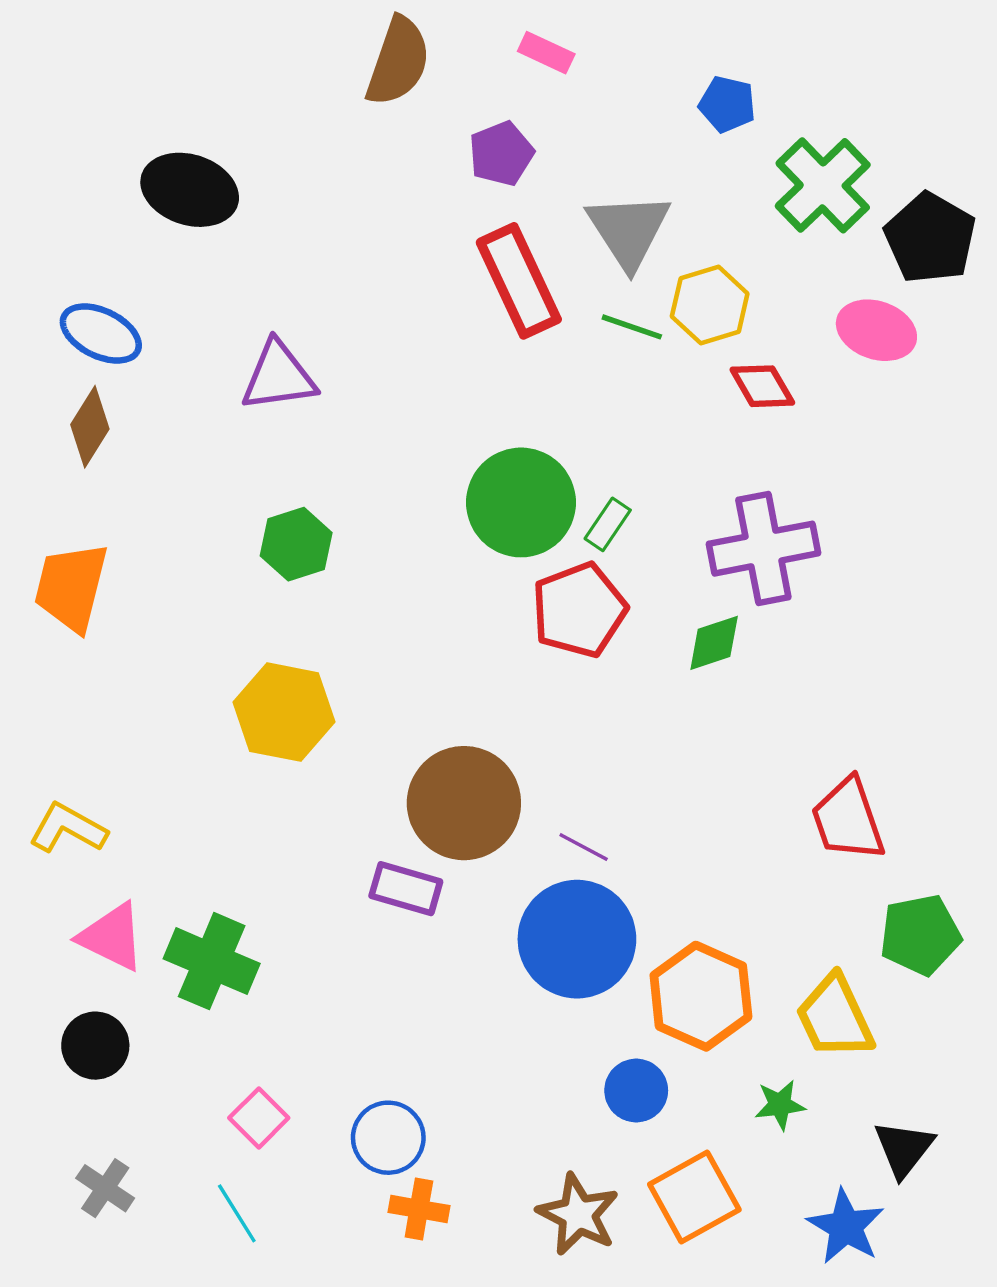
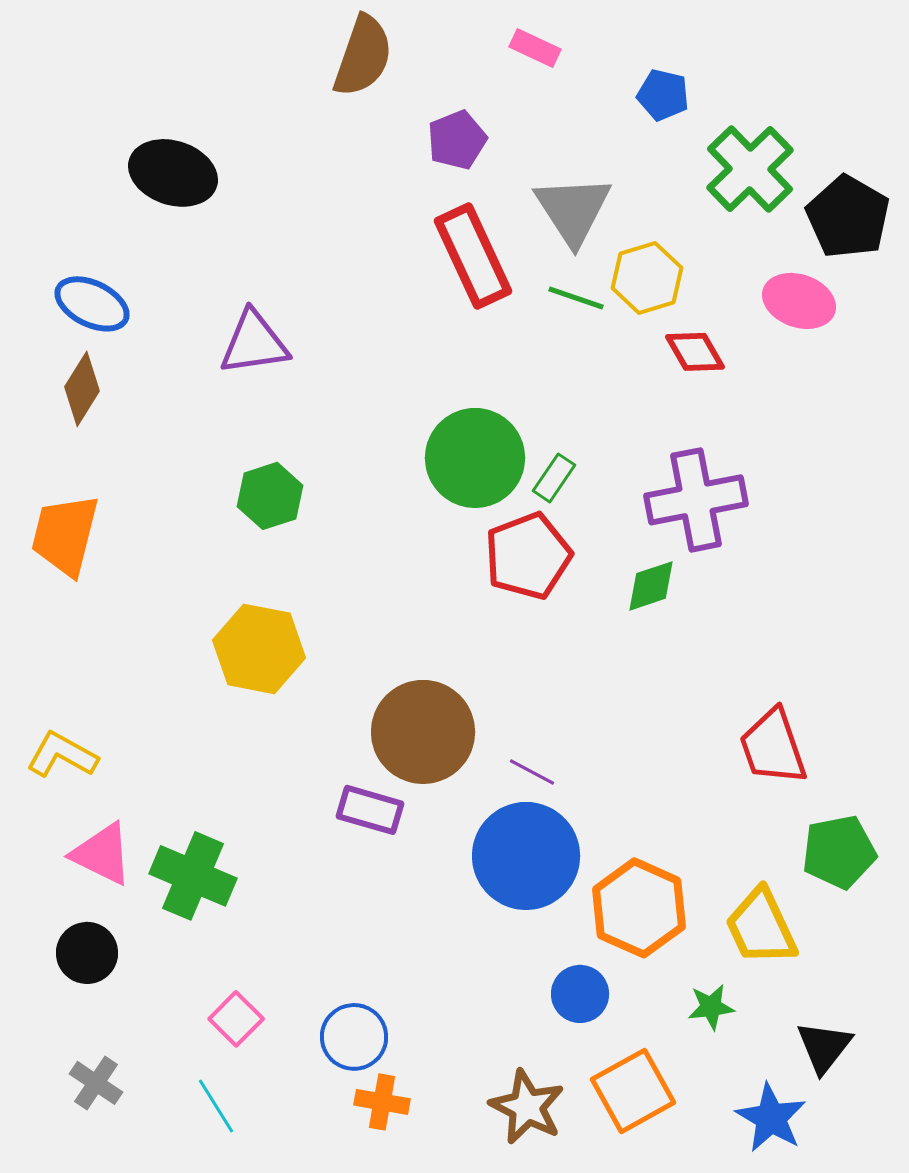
pink rectangle: (546, 53) -> (535, 48), moved

